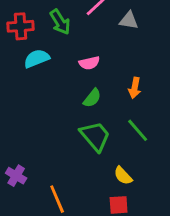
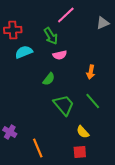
gray triangle: (129, 20) -> (103, 23), moved, turned -32
green arrow: (60, 22) -> (51, 36), moved
green semicircle: (92, 98) -> (49, 79), moved

